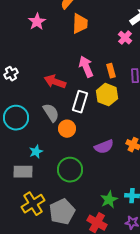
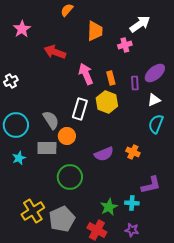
pink star: (37, 22) -> (22, 29), moved
orange trapezoid: (80, 24) -> (95, 31), moved
pink cross: (125, 38) -> (125, 45), turned 32
red arrow: (55, 82) -> (55, 52), moved
cyan star: (36, 152) -> (19, 158), moved
gray rectangle: (23, 172) -> (47, 148), moved

